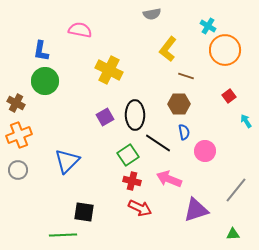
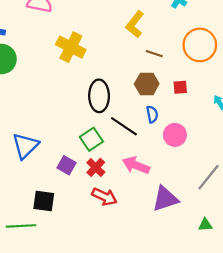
orange circle: (225, 50) -> (200, 45), moved
red square: (229, 96) -> (180, 87), moved, turned 32
purple square: (105, 117) -> (67, 165), moved, turned -30
red cross: (132, 181) -> (96, 167), turned 30

